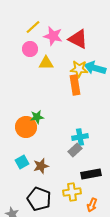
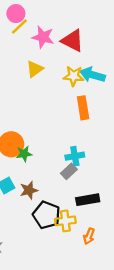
pink circle: (30, 49) -> (16, 14), moved
yellow triangle: (46, 63) -> (35, 69), turned -35
orange rectangle: (75, 85) -> (83, 108), moved
green star: (37, 117) -> (24, 154), moved
black pentagon: (39, 199) -> (47, 215), moved

